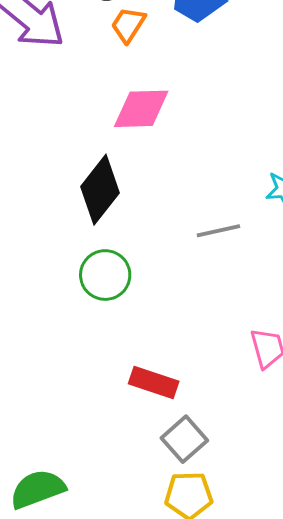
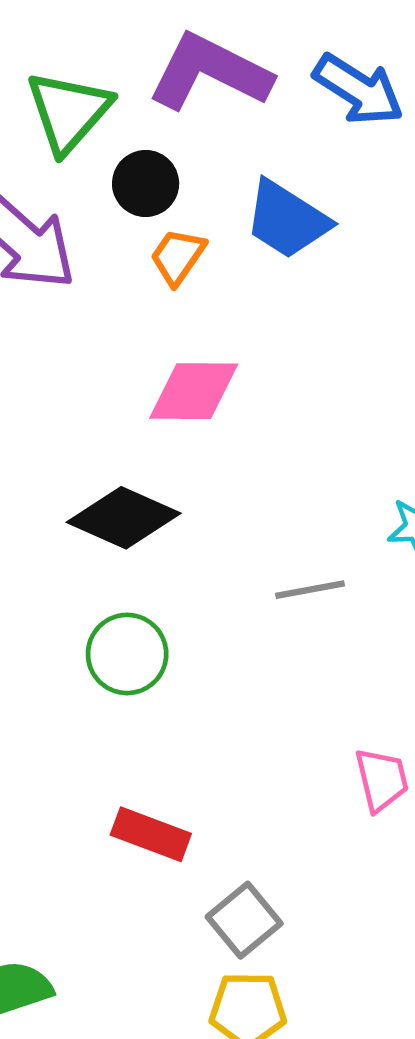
black diamond: (100, 190) -> (124, 518), turned 74
red rectangle: (154, 383) -> (151, 834), moved

